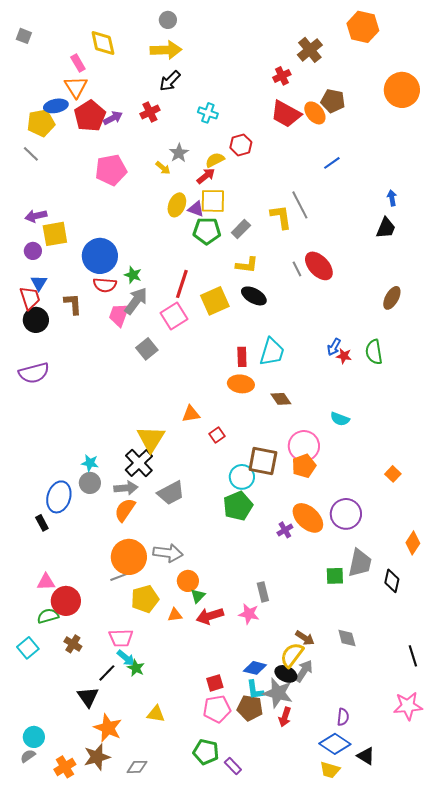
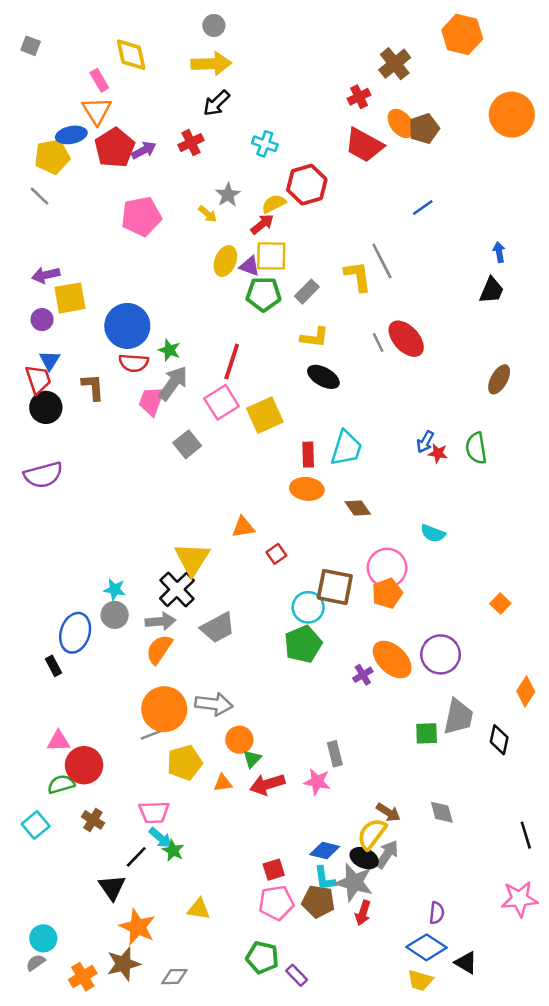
brown pentagon: (333, 101) -> (424, 129), turned -30
orange ellipse: (315, 113) -> (401, 123), moved
red hexagon: (241, 145) -> (307, 185), size x1.4
yellow square: (215, 301) -> (265, 415), moved

